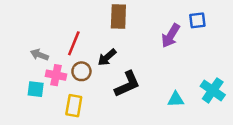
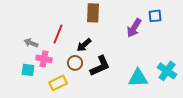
brown circle: (81, 71) -> (75, 63), moved
cyan triangle: (176, 99) -> (138, 78), size x1.5
yellow rectangle: (74, 106) -> (58, 83), turned 54

